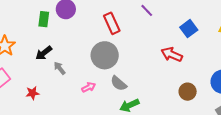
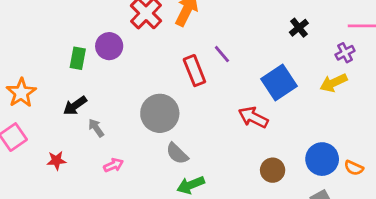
red rectangle: (112, 23) -> (194, 71), moved
blue square: (189, 29) -> (279, 82), size x1.4
pink arrow: (89, 87) -> (113, 165), moved

